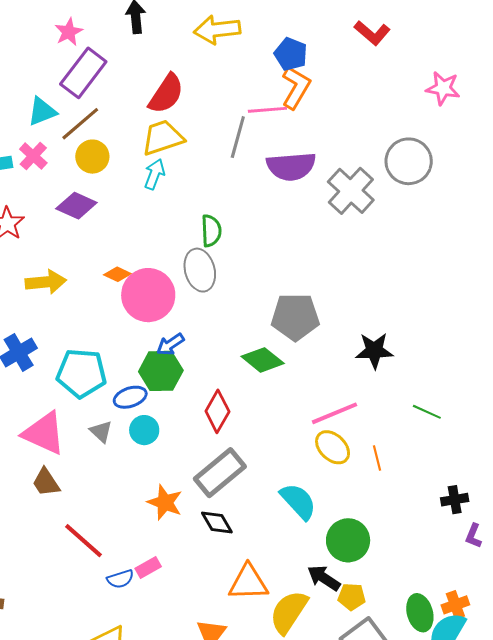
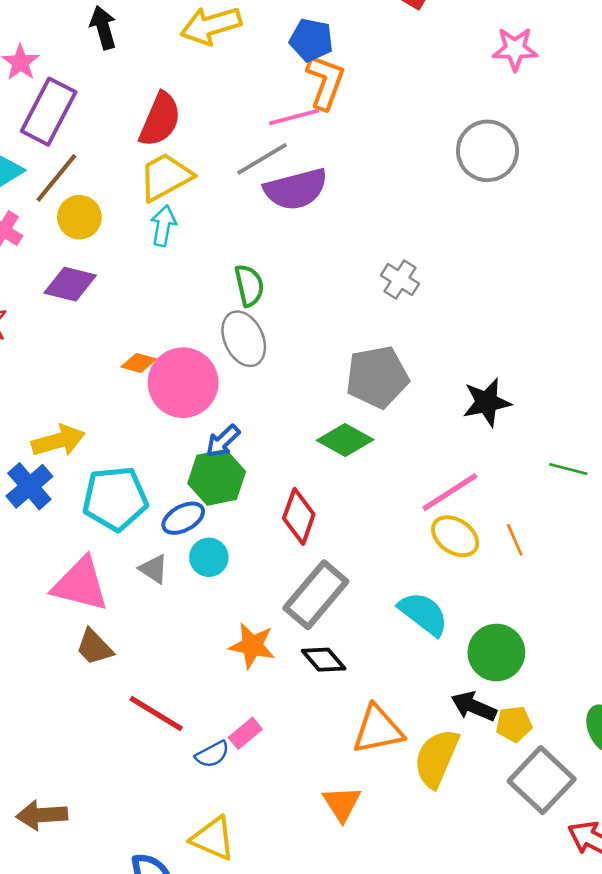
gray line: (238, 137) -> (262, 159), turned 54
purple semicircle: (291, 166) -> (296, 189), moved
gray cross: (351, 191) -> (400, 280), moved, size x0.6
yellow arrow: (46, 282) -> (58, 441), moved

